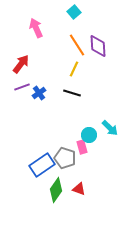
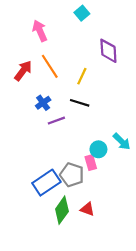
orange line: (77, 45) -> (50, 66), moved
purple line: (22, 87) -> (56, 121), moved

